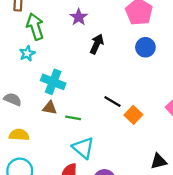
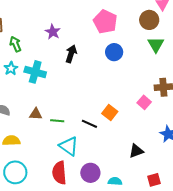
green arrow: (35, 27) -> (15, 44), size x0.7
cyan cross: (53, 82) -> (35, 72), moved
black line: (112, 101) -> (89, 124), moved

